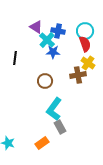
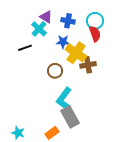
cyan cross: (47, 40) -> (39, 29), moved
black line: (15, 58) -> (25, 48), turned 64
yellow cross: (88, 63) -> (76, 53), moved, size x1.5
gray rectangle: (60, 127) -> (70, 117), size x1.5

